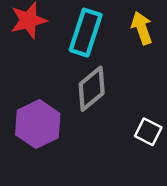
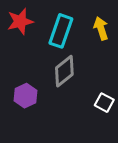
purple hexagon: (38, 124) -> (26, 96), size x0.7

